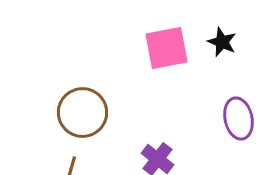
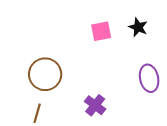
pink square: (166, 48) -> (101, 31), size x0.7

